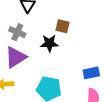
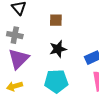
black star: (49, 43) -> (58, 49), moved

